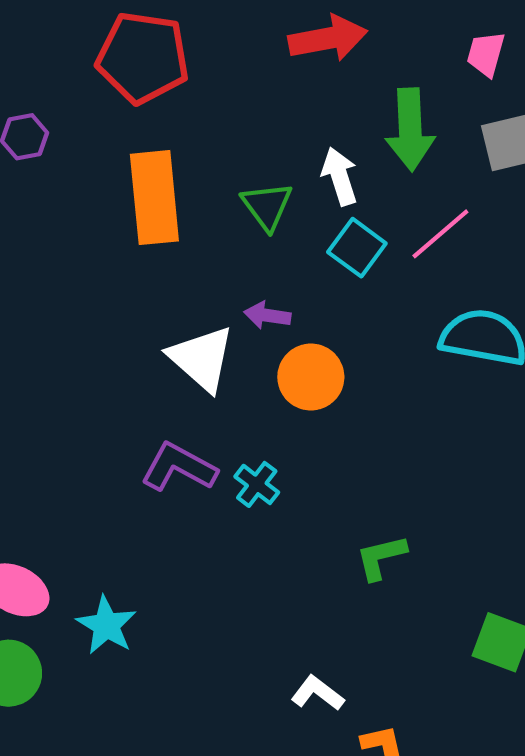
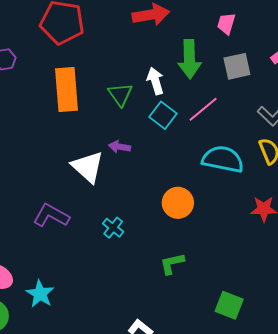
orange circle: (311, 377) -> (178, 203), moved
purple L-shape: (179, 467) -> (51, 216), moved

